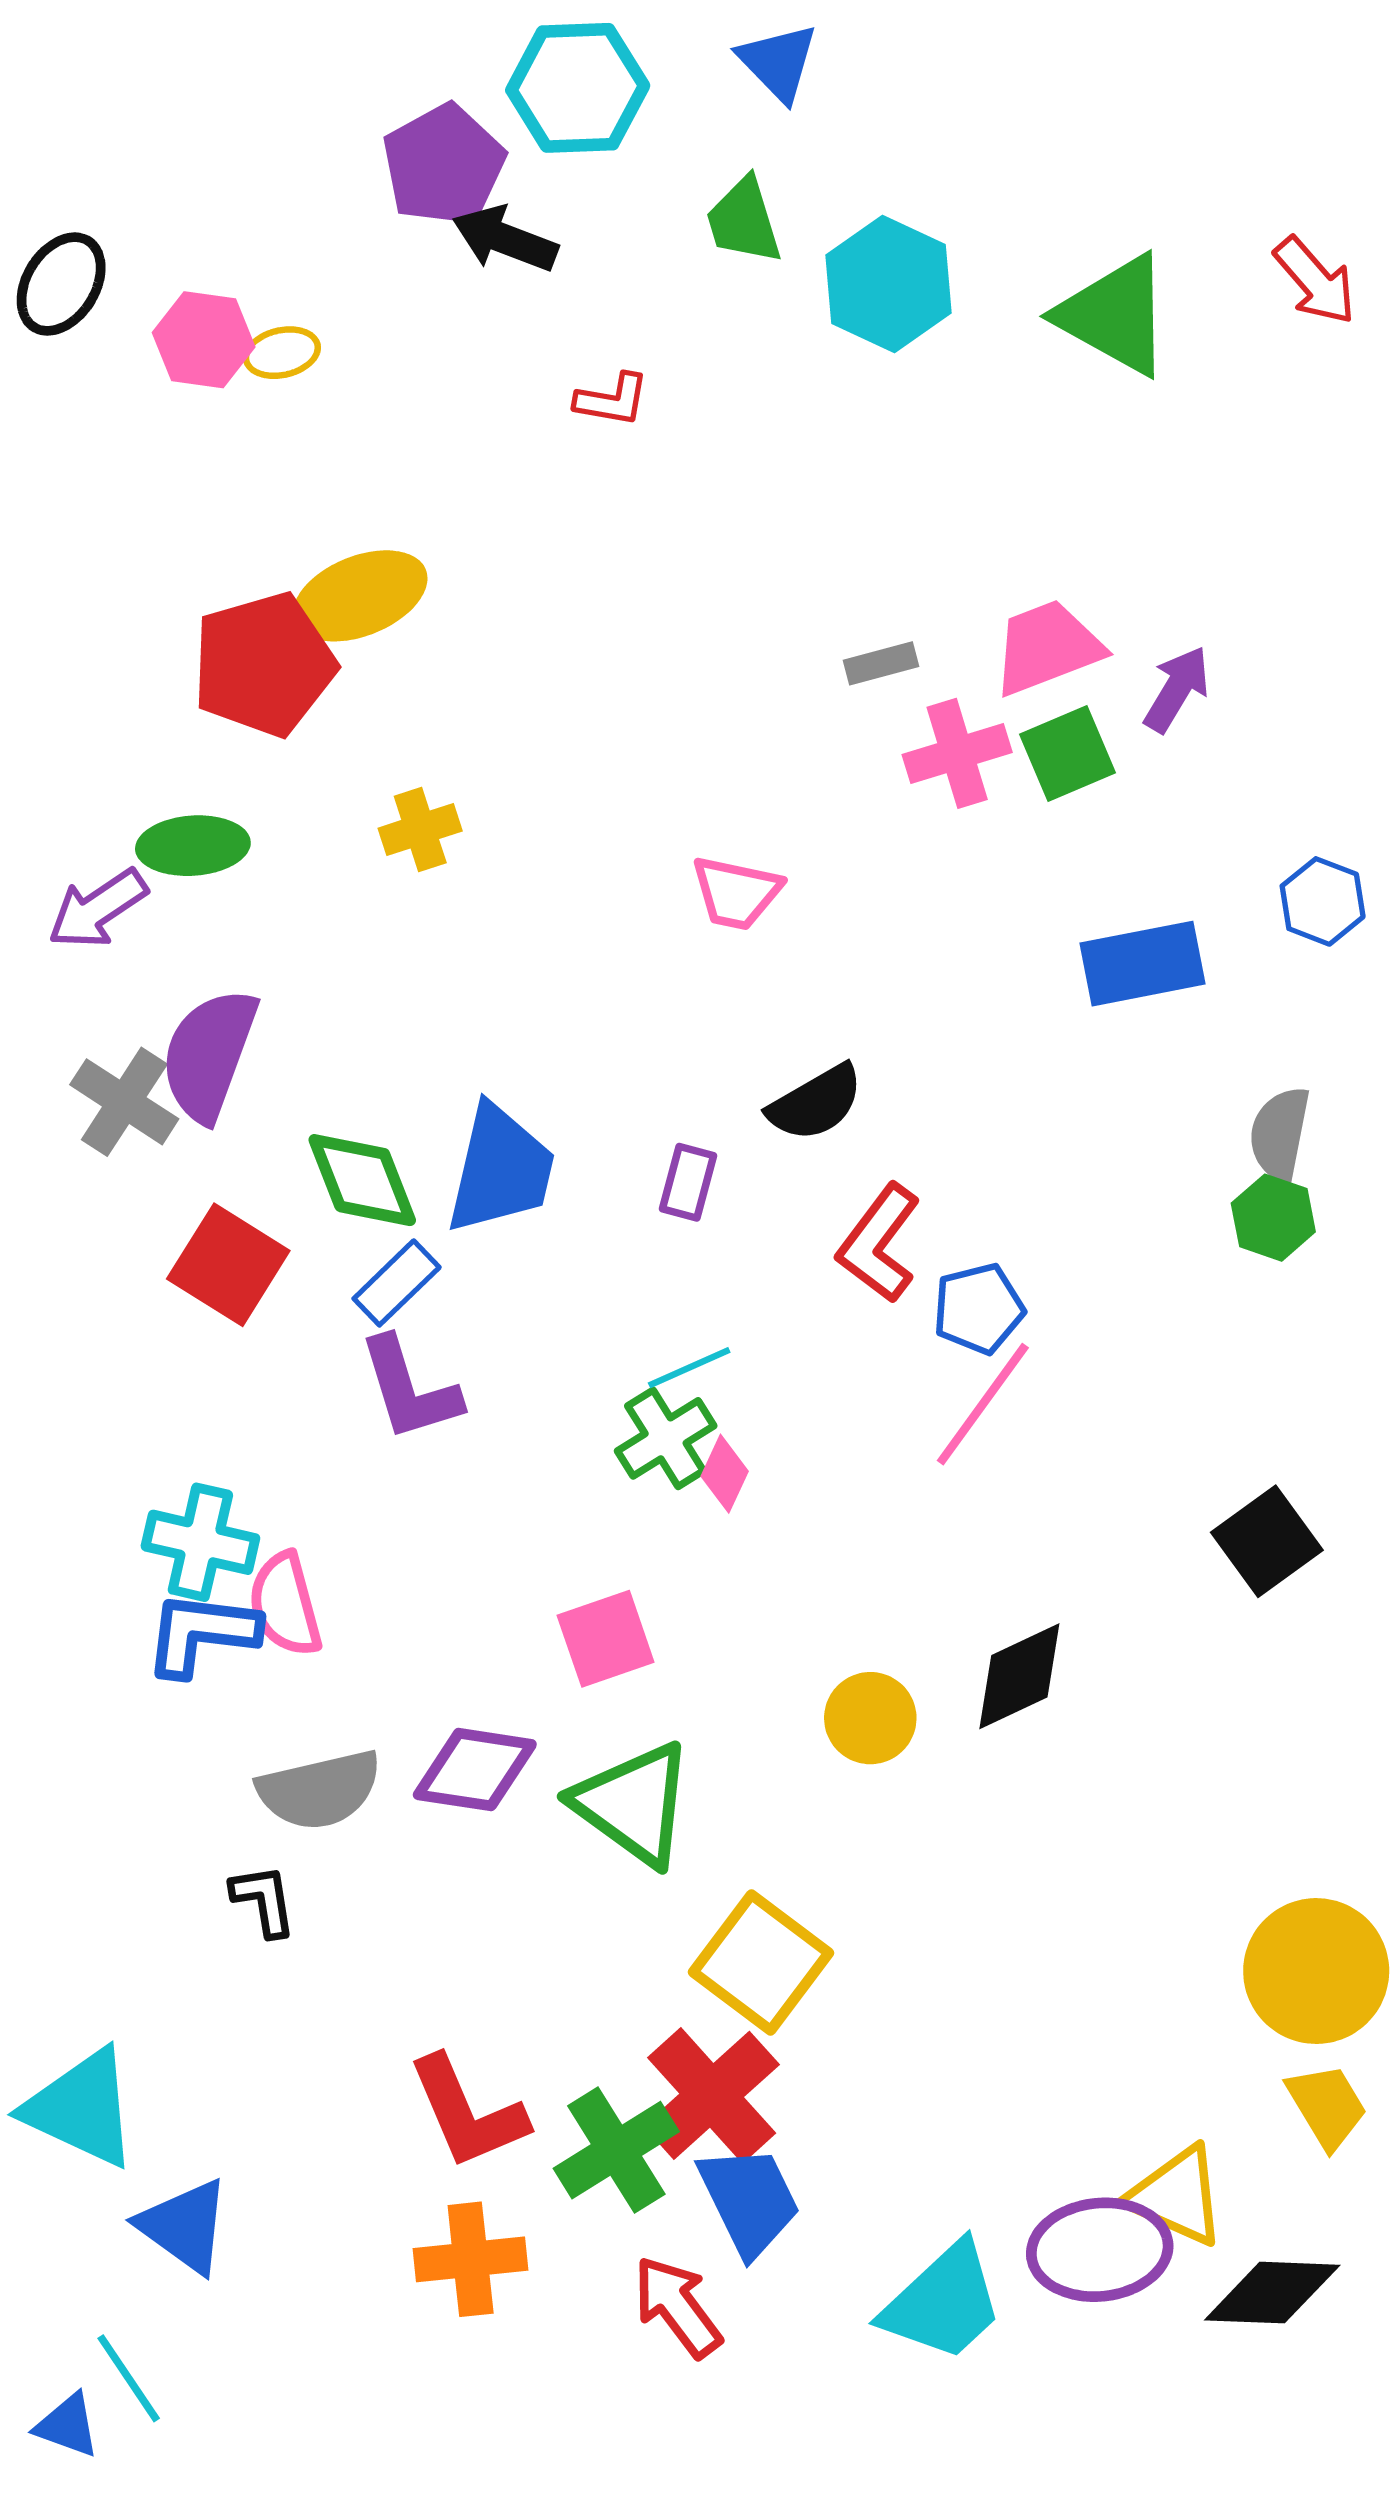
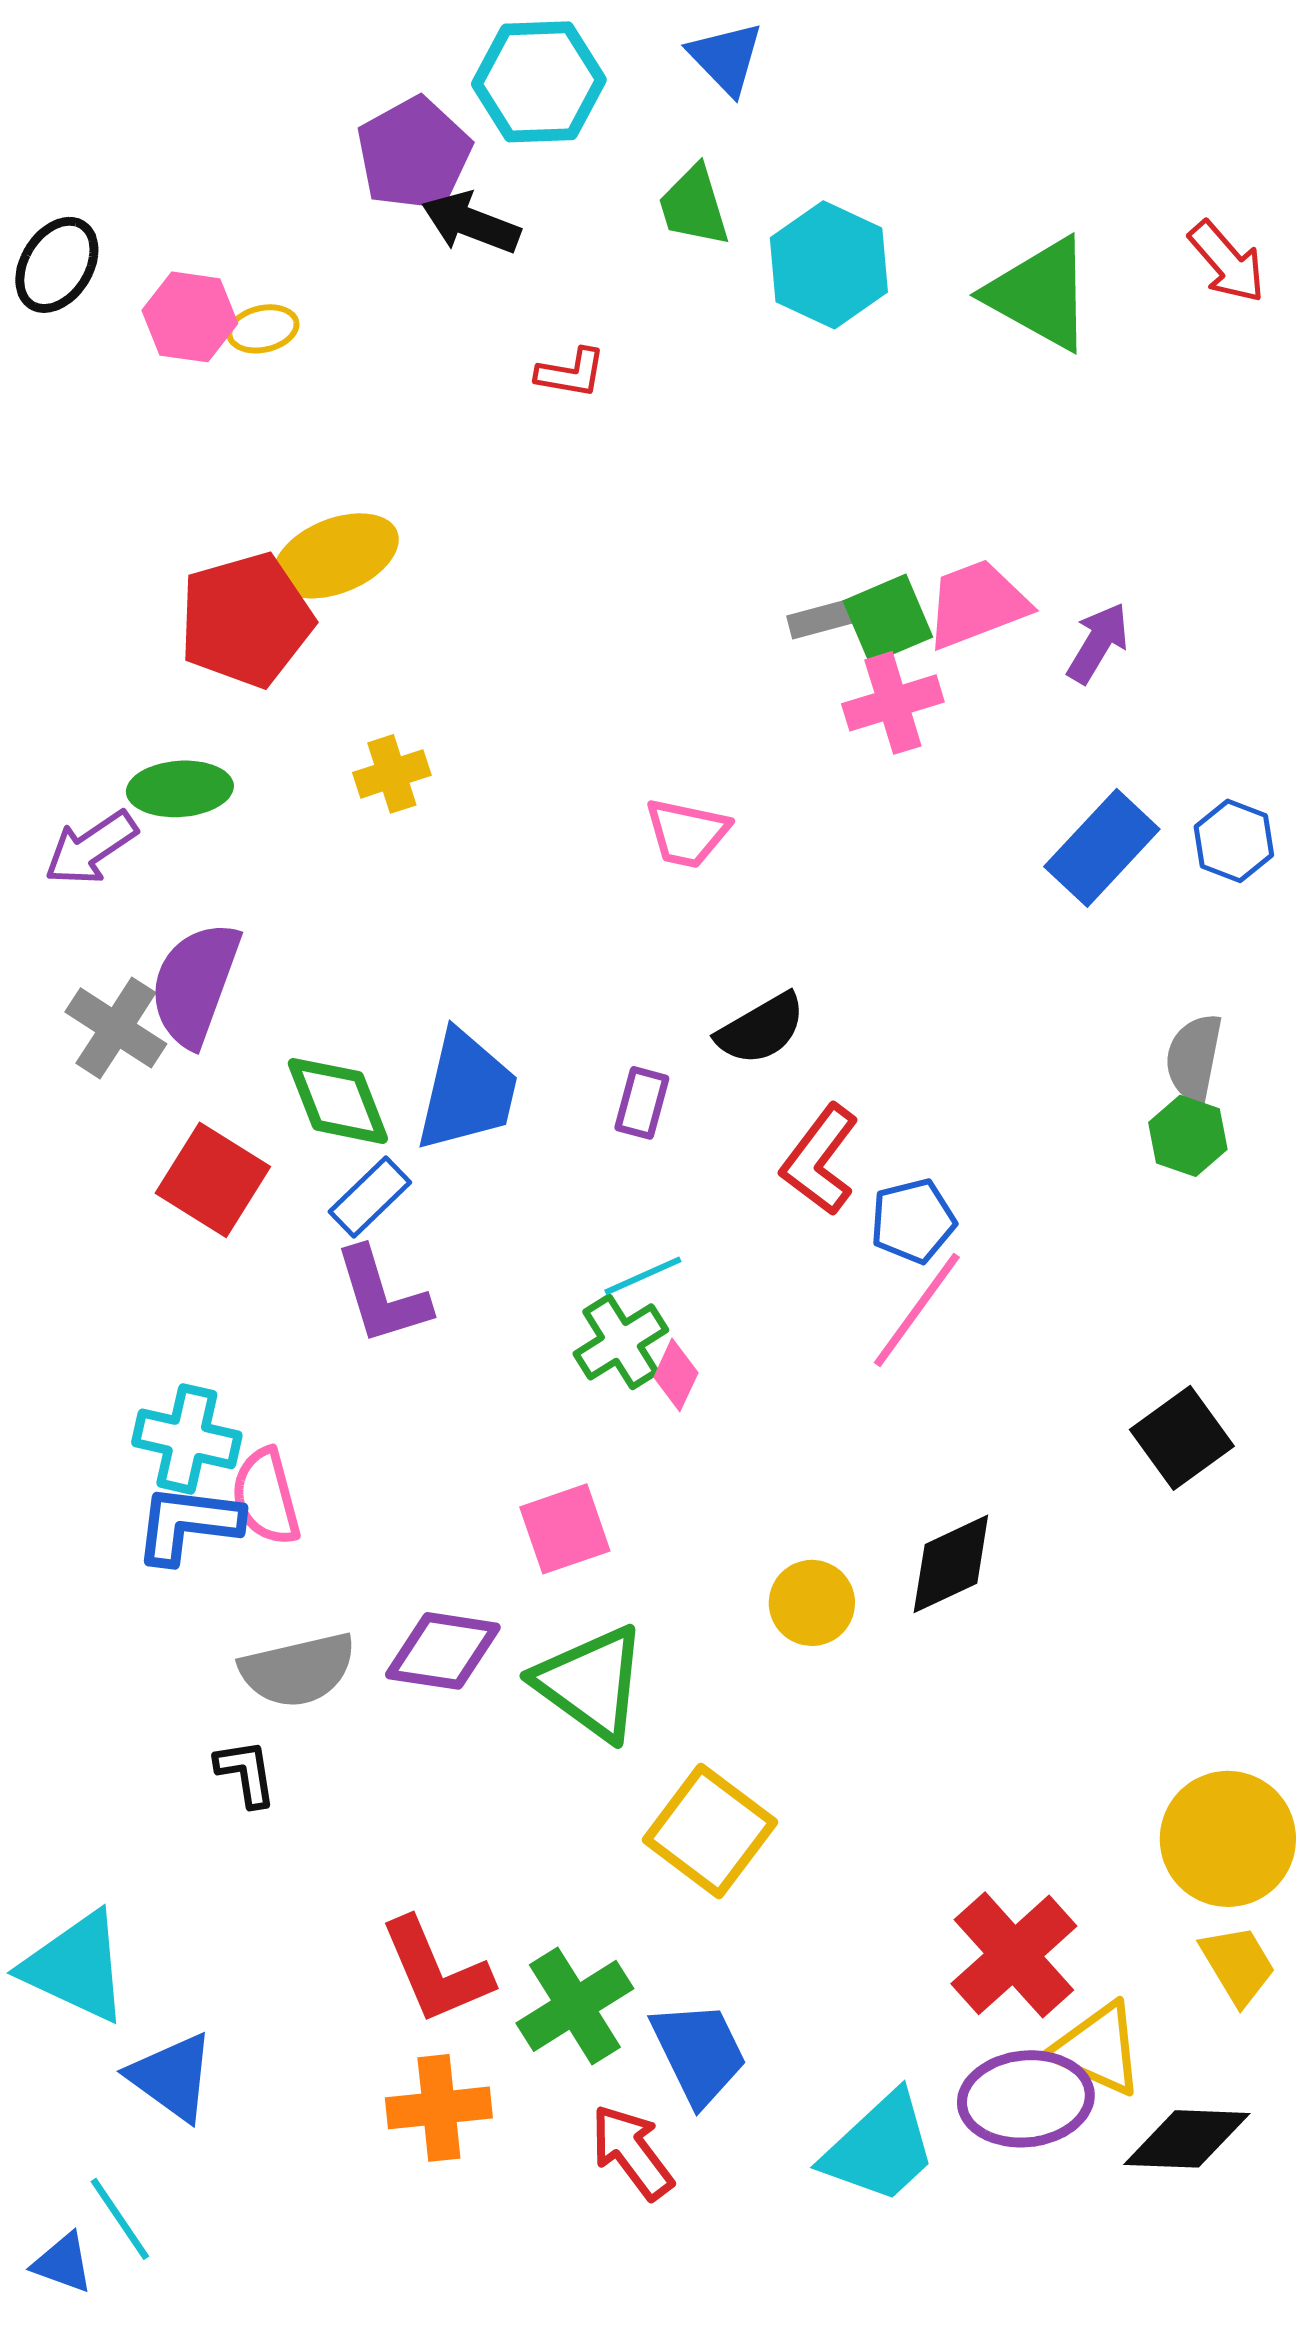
green square: (1068, 753) -> (888, 619), moved
blue rectangle: (1143, 964) -> (1102, 848), moved, turned -36
red cross: (712, 2095) -> (1014, 1955), moved

